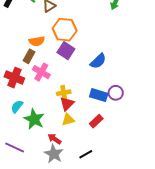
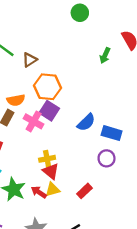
pink cross: (41, 72) -> (34, 121), moved
blue rectangle: (99, 95) -> (112, 133), moved
red triangle: (67, 104) -> (51, 171), turned -35
red arrow: (54, 139) -> (39, 192), moved

